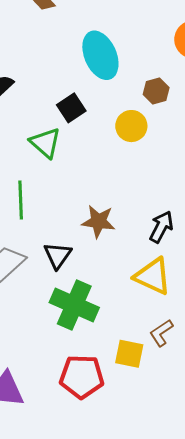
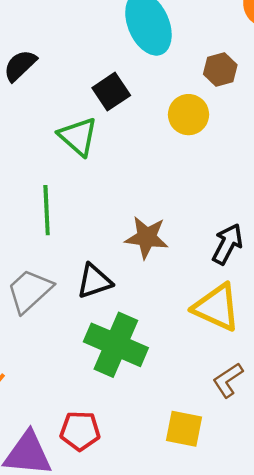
black triangle: (58, 255) -> (94, 281), turned 36
yellow square: (129, 354) -> (184, 429), moved
red pentagon: (82, 377) -> (80, 431), moved, size x0.7

